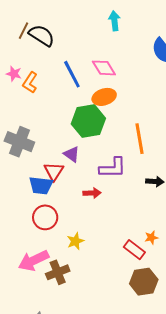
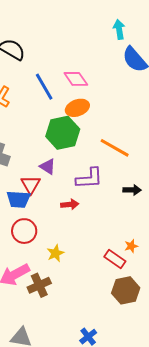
cyan arrow: (114, 21) -> (119, 29), moved
orange line: (139, 139) -> (115, 148), turned -48

